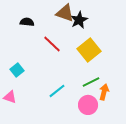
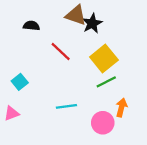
green line: (91, 82) -> (106, 82), moved
cyan line: (57, 91) -> (66, 106), turned 30
pink triangle: (10, 97) -> (12, 113), turned -40

